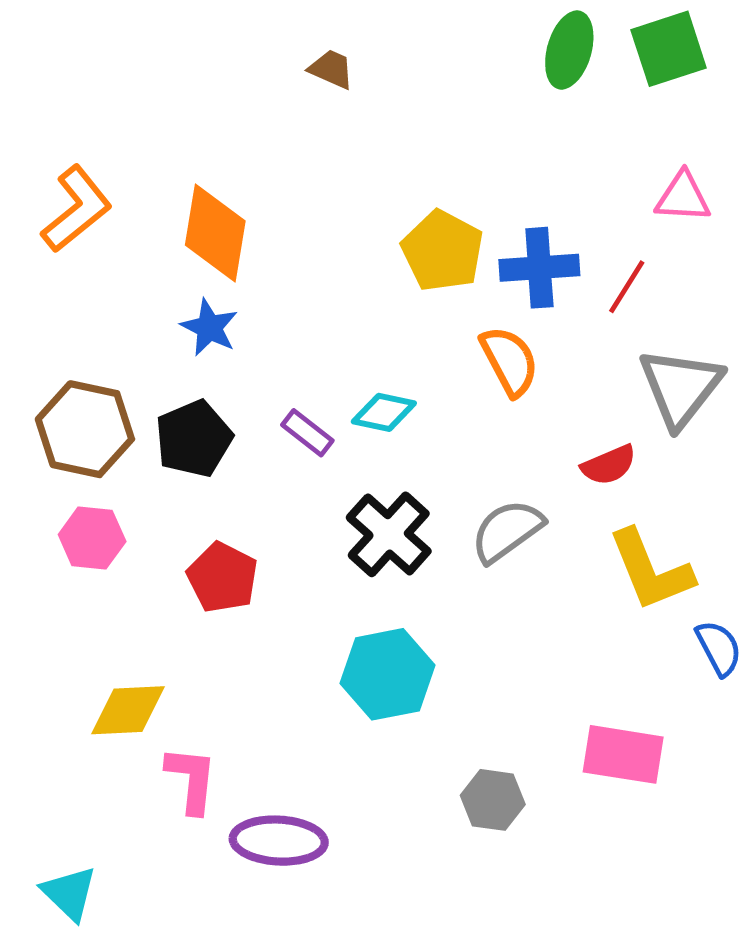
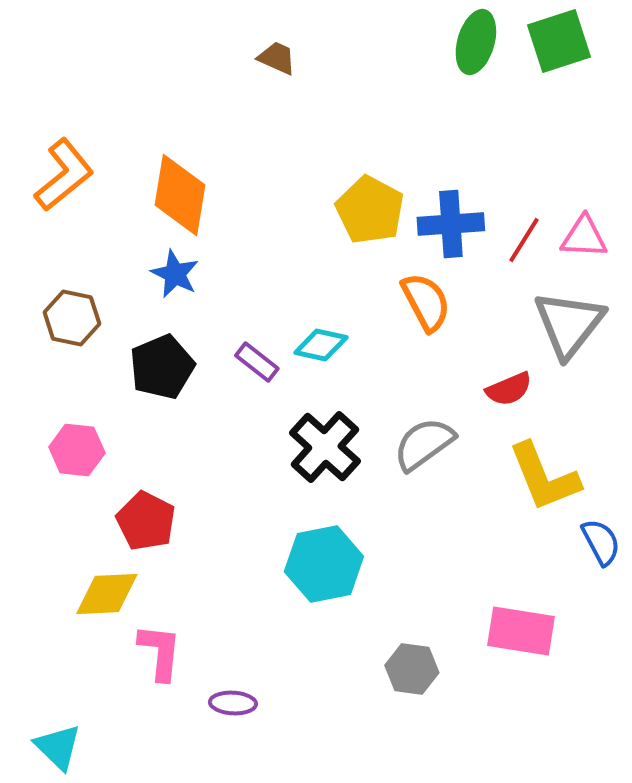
pink triangle: (683, 197) -> (584, 237), moved
brown hexagon: (85, 429) -> (72, 318), moved, size x0.7
red pentagon: (222, 577) -> (146, 521), moved
purple ellipse: (279, 841) -> (233, 703), size x0.6

